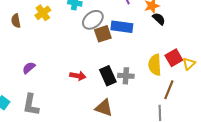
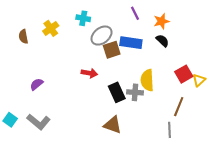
black semicircle: (159, 19) -> (162, 41), moved
yellow semicircle: (155, 65) -> (147, 80), moved
red arrow: (78, 76) -> (89, 73), moved
gray L-shape: (31, 105) -> (39, 122), turned -60

